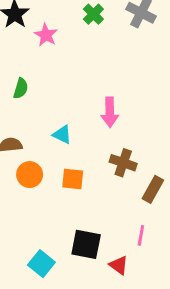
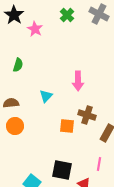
cyan triangle: (62, 134) -> (46, 96), turned 48
orange circle: (30, 175) -> (15, 126), moved
orange square: (73, 179) -> (67, 126), moved

